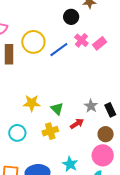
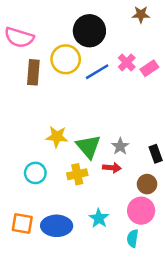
black circle: (71, 17) -> (89, 31), moved, size x1.6
gray star: (91, 106) -> (120, 146), moved
green triangle: (57, 109) -> (88, 147), size x1.5
red arrow: (77, 124) -> (112, 168), turned 32

